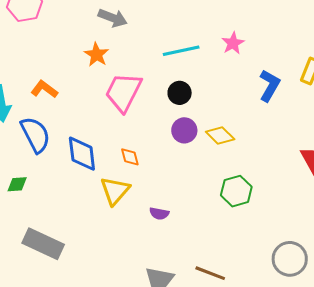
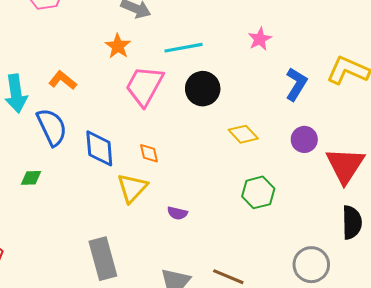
cyan line: (181, 51) -> (184, 48), moved
black circle: (180, 93) -> (203, 89), size x1.4
purple circle: (184, 130) -> (304, 139), moved
gray rectangle: (43, 244) -> (103, 259), moved, turned 48

